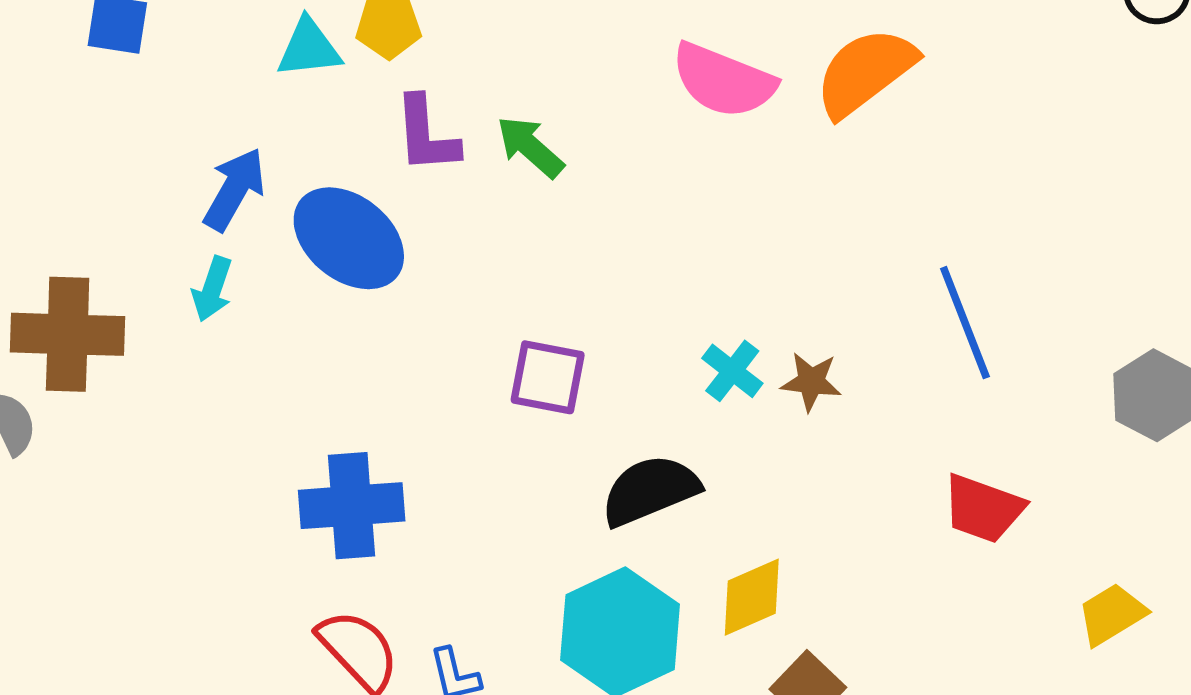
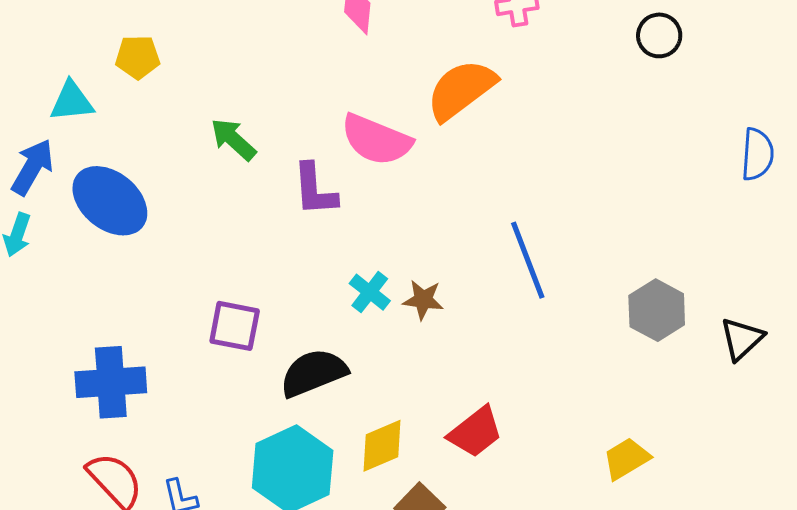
cyan triangle: (309, 48) -> (72, 101), moved
pink semicircle: (723, 81) -> (376, 140), moved
purple L-shape: (426, 135) -> (315, 190), moved
purple square: (548, 377) -> (235, 326), moved
red trapezoid: (983, 509) -> (475, 432), moved, turned -58

